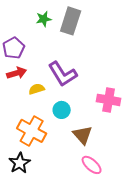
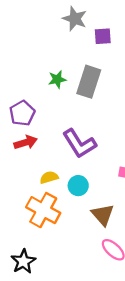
yellow semicircle: (37, 89) -> (49, 177), moved
black star: (20, 163) -> (23, 261), moved

